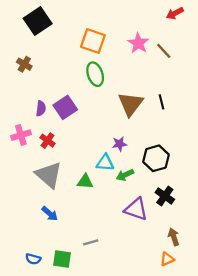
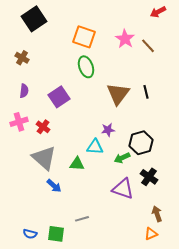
purple semicircle: (41, 108) -> (24, 91), moved
green arrow: (125, 175) -> (122, 158), moved
blue arrow: (50, 214) -> (54, 186), moved

